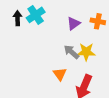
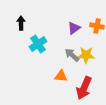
cyan cross: (36, 15) -> (38, 44), moved
orange triangle: (60, 74) -> (61, 76), turned -48

